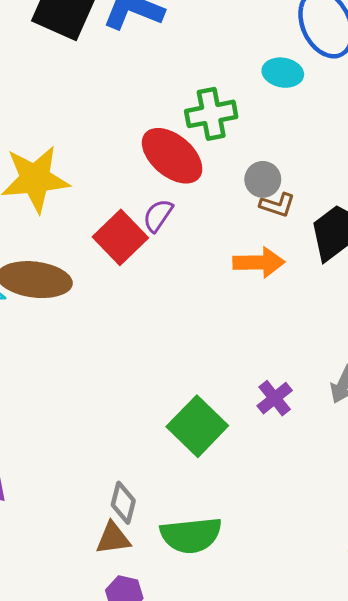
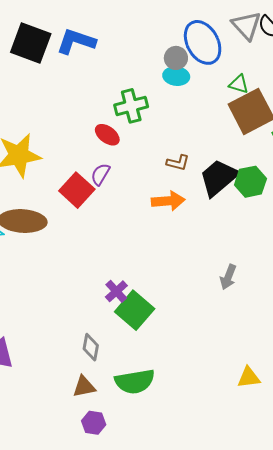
red ellipse: (172, 156) -> (107, 135), size x0.6
gray circle: (263, 179) -> (176, 58), moved
purple cross: (275, 398) -> (116, 291), moved
gray diamond: (123, 503) -> (91, 347), moved

